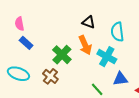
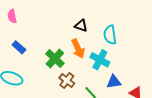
pink semicircle: (20, 24) -> (12, 16), moved
brown cross: (50, 76) -> (67, 81), moved

